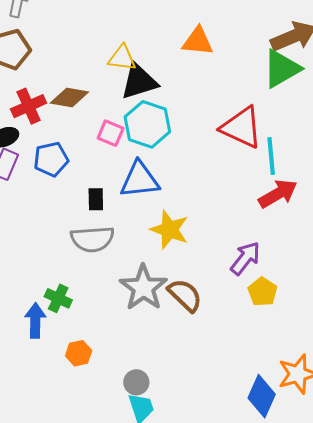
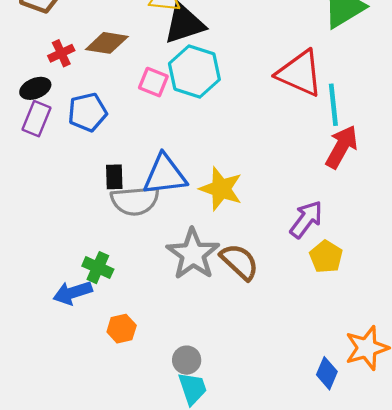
red cross: (29, 106) -> (61, 53), size x0.7
blue triangle: (140, 180) -> (165, 175), moved
red arrow: (278, 194) -> (342, 147), turned -30
black rectangle: (96, 199) -> (114, 177), moved
blue arrow: (35, 320) -> (73, 293), turned -108
blue diamond: (262, 396) -> (327, 373), size x0.7

